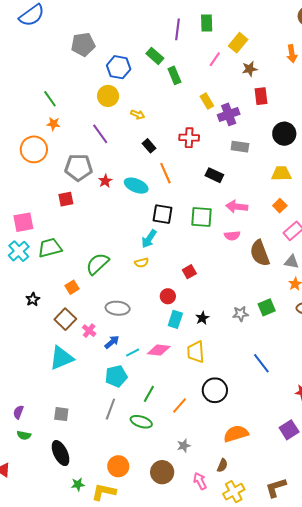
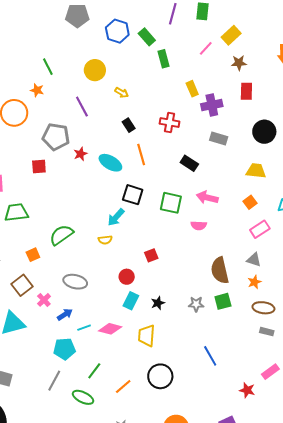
blue hexagon: (119, 67) -> (117, 31), moved
green line: (50, 99) -> (48, 67), moved
brown semicircle: (260, 253) -> (220, 270), moved

